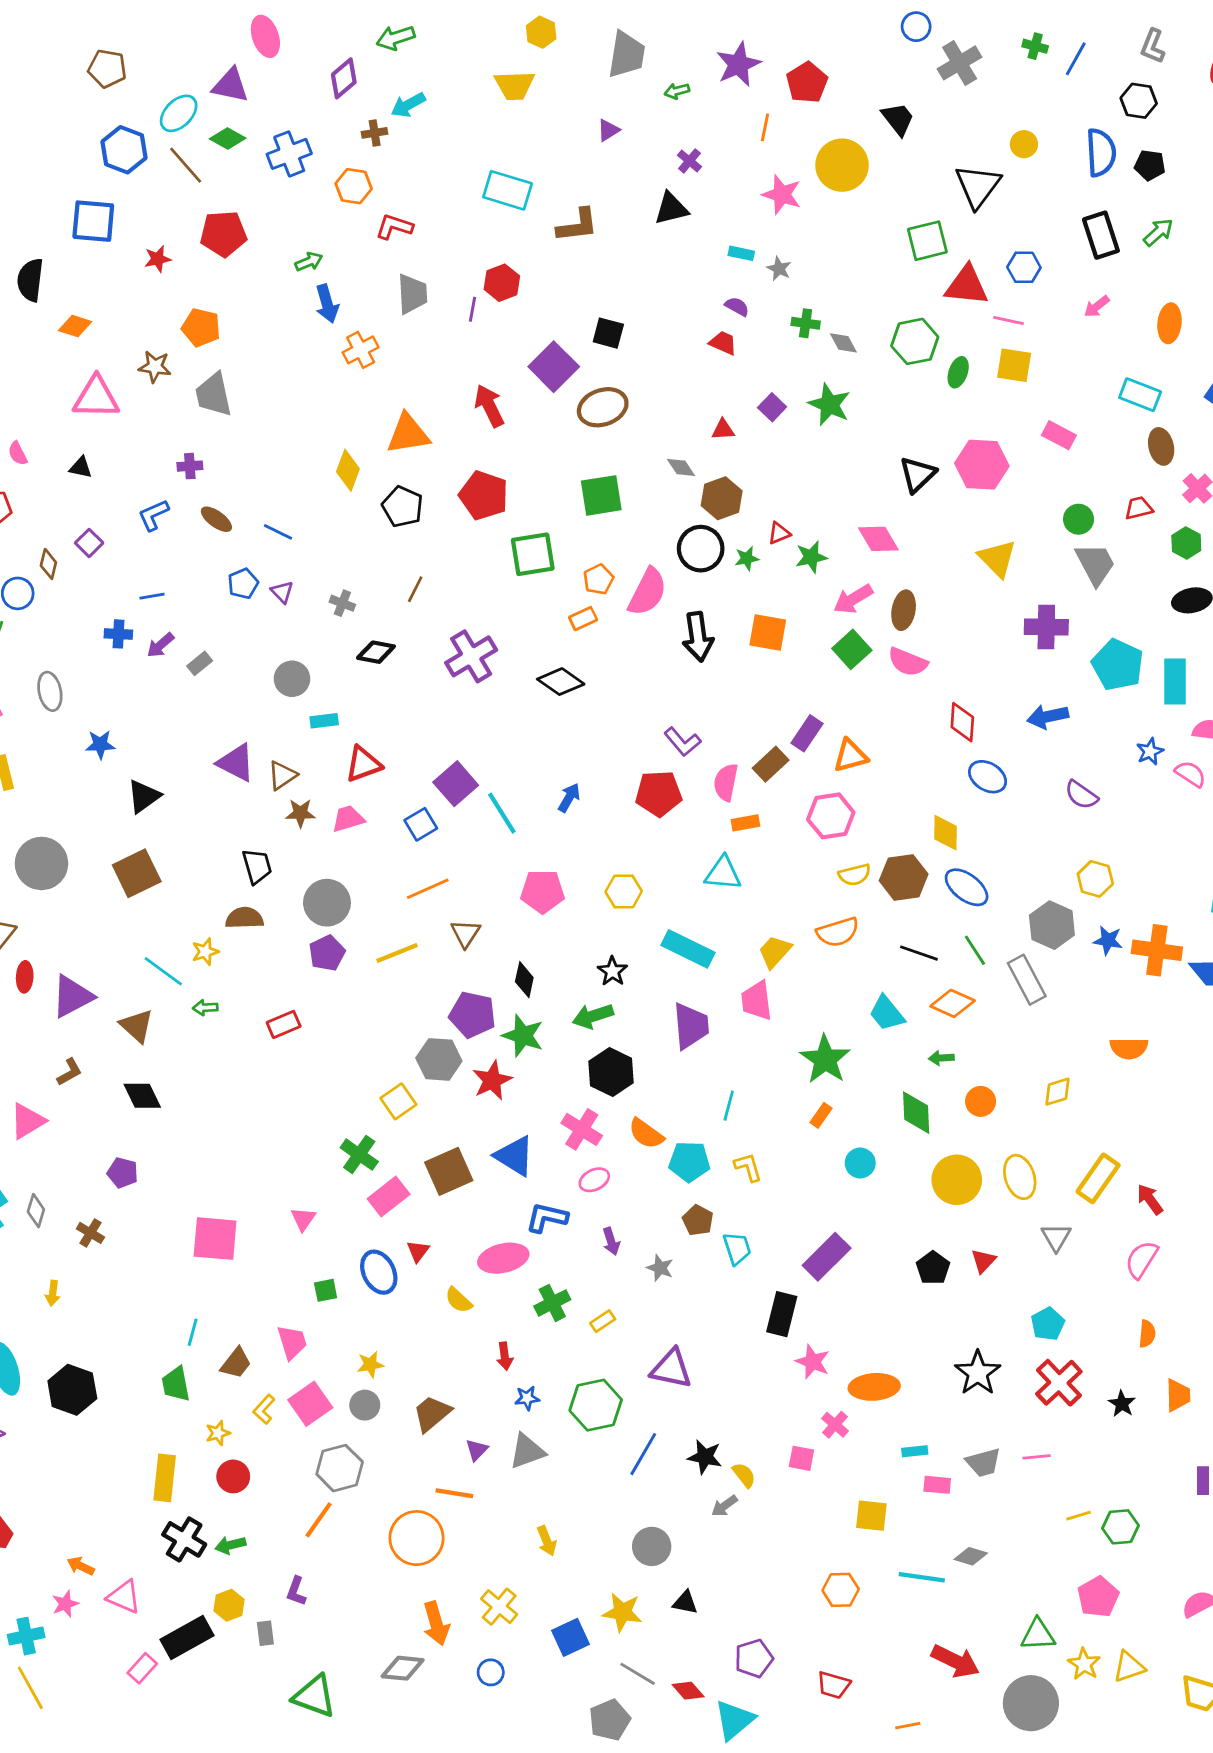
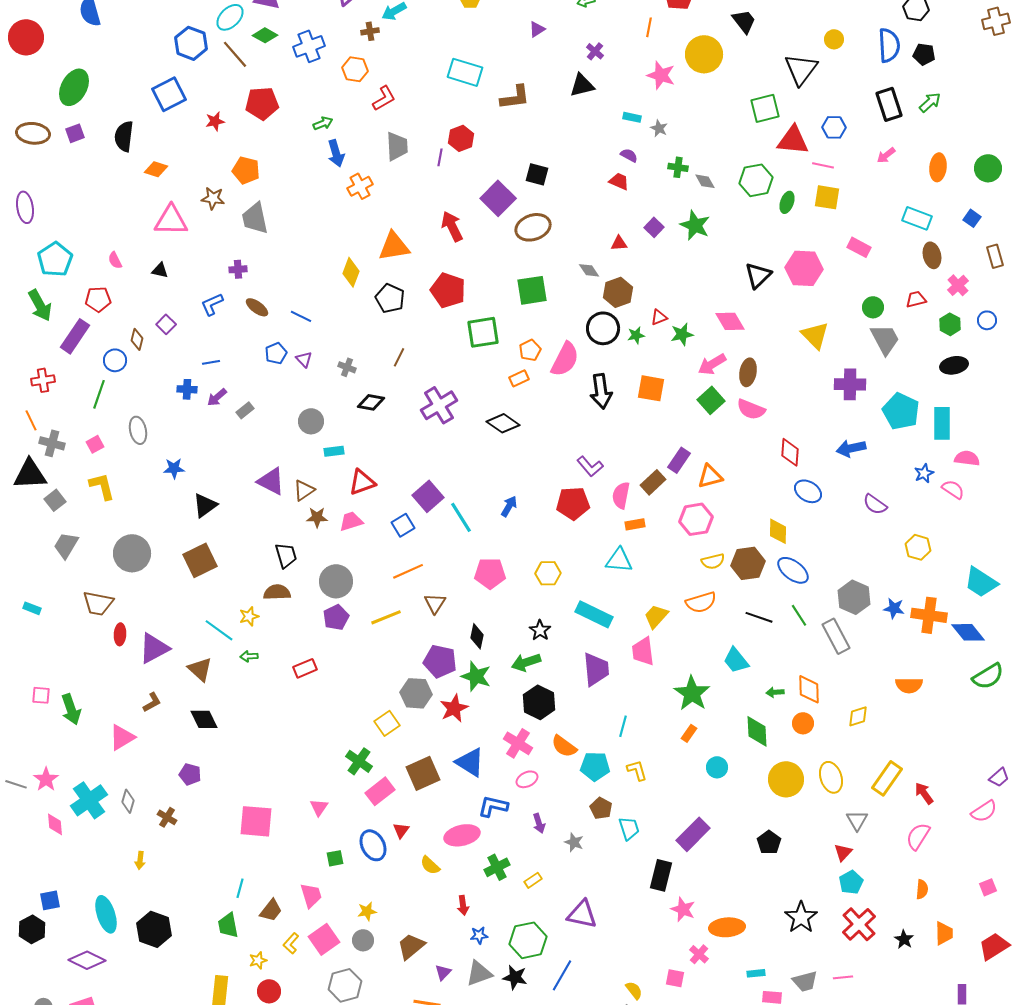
blue square: (93, 221) -> (169, 94), turned -32
red L-shape: (394, 227) -> (384, 98), turned 132
yellow hexagon: (1095, 879) -> (918, 547), moved
orange diamond: (953, 1003) -> (809, 689), moved, turned 64
red triangle: (983, 1261) -> (843, 852), moved
black star: (705, 1457) -> (515, 977), moved

